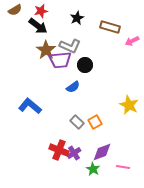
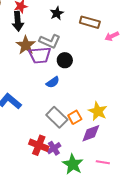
black arrow: (38, 26) -> (18, 21), turned 48
yellow star: (129, 105) -> (98, 111), moved
gray rectangle: (77, 122) -> (57, 117), size x1.5
purple diamond: (102, 152) -> (91, 133), moved
green star: (93, 169) -> (73, 164), size x1.5

